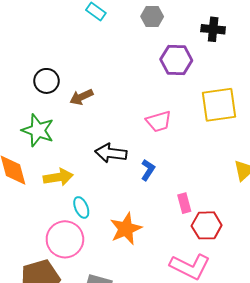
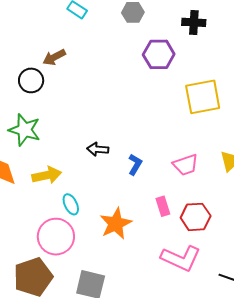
brown arrow: (81, 97) -> (54, 57), moved
pink trapezoid: (159, 121) -> (186, 165), moved
black arrow: (111, 153) -> (98, 149), size x0.7
pink rectangle: (184, 203) -> (163, 206), moved

